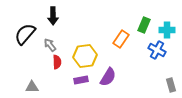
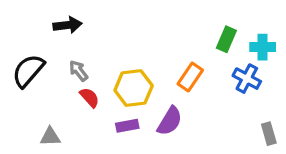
black arrow: (53, 16) -> (67, 25), moved, turned -96
black semicircle: (25, 34) -> (28, 71), moved
orange rectangle: (121, 39) -> (190, 77), moved
red semicircle: (57, 62) -> (90, 97), turned -40

